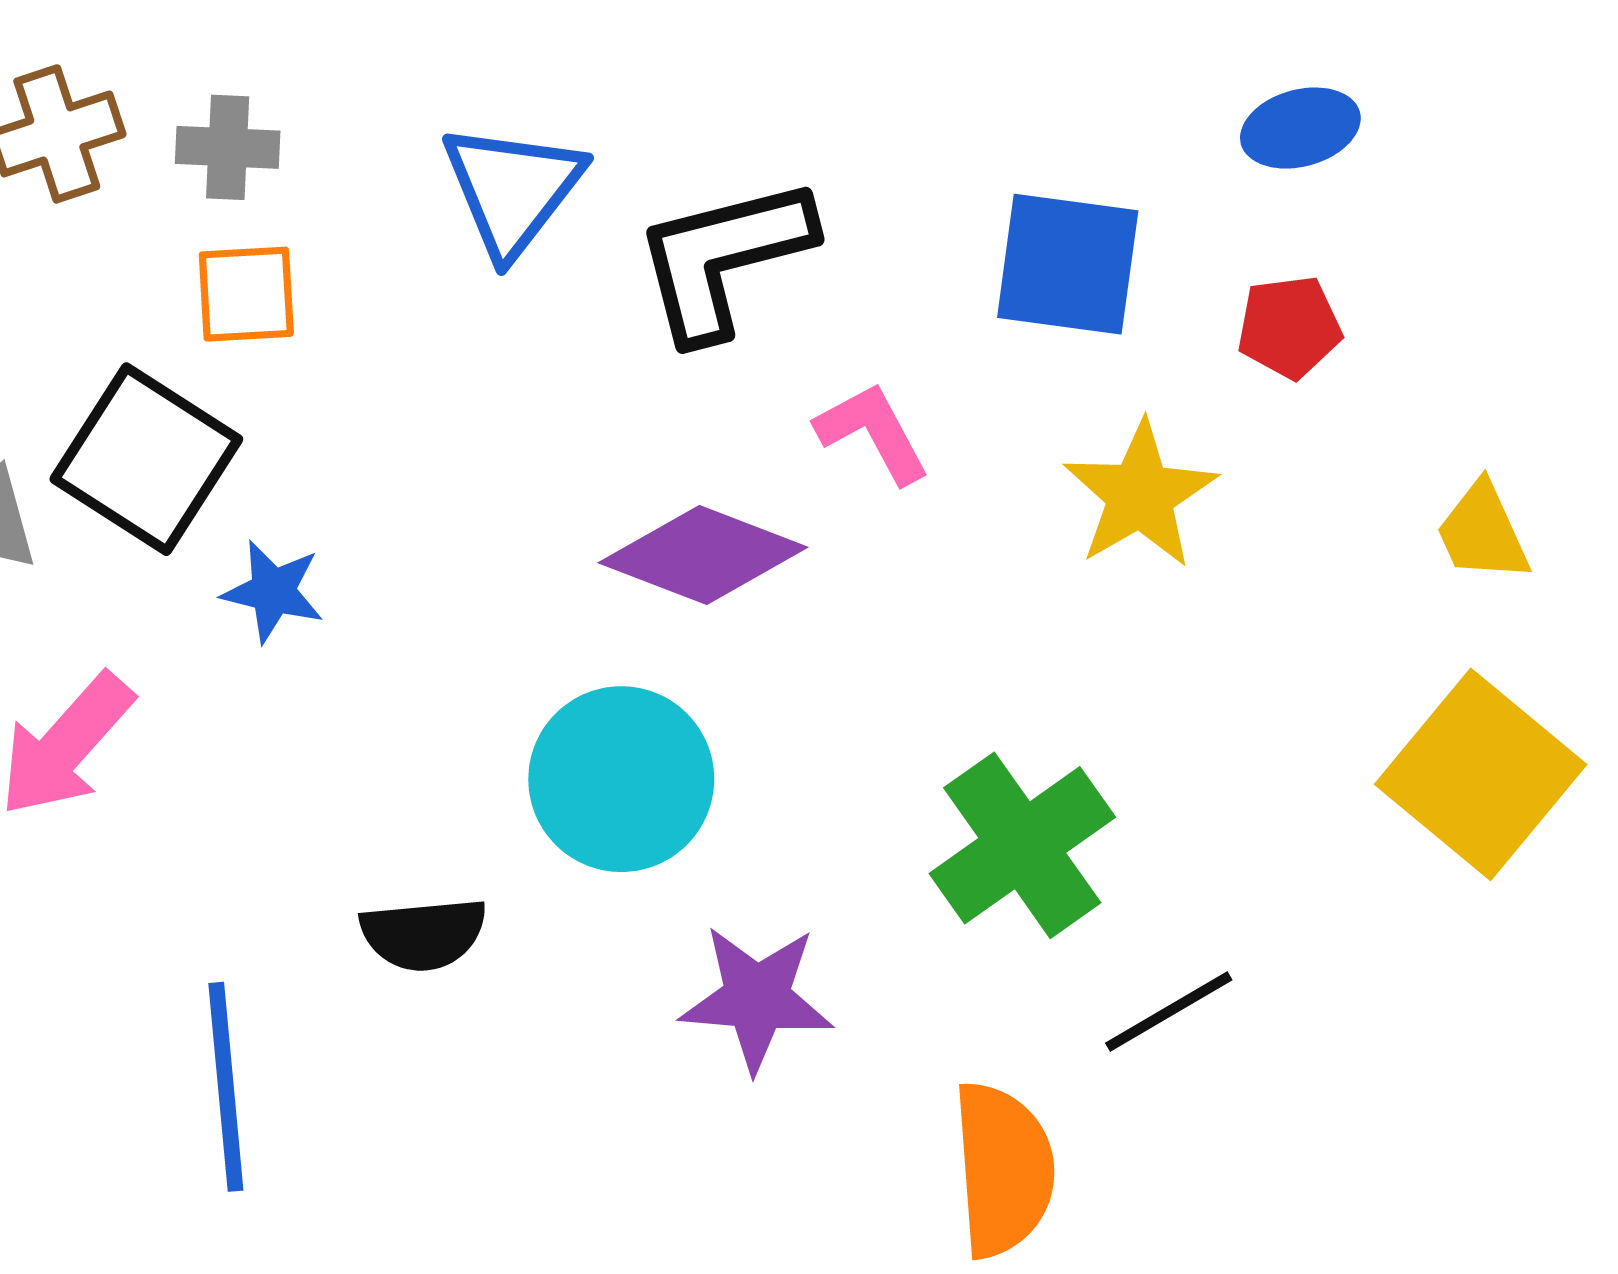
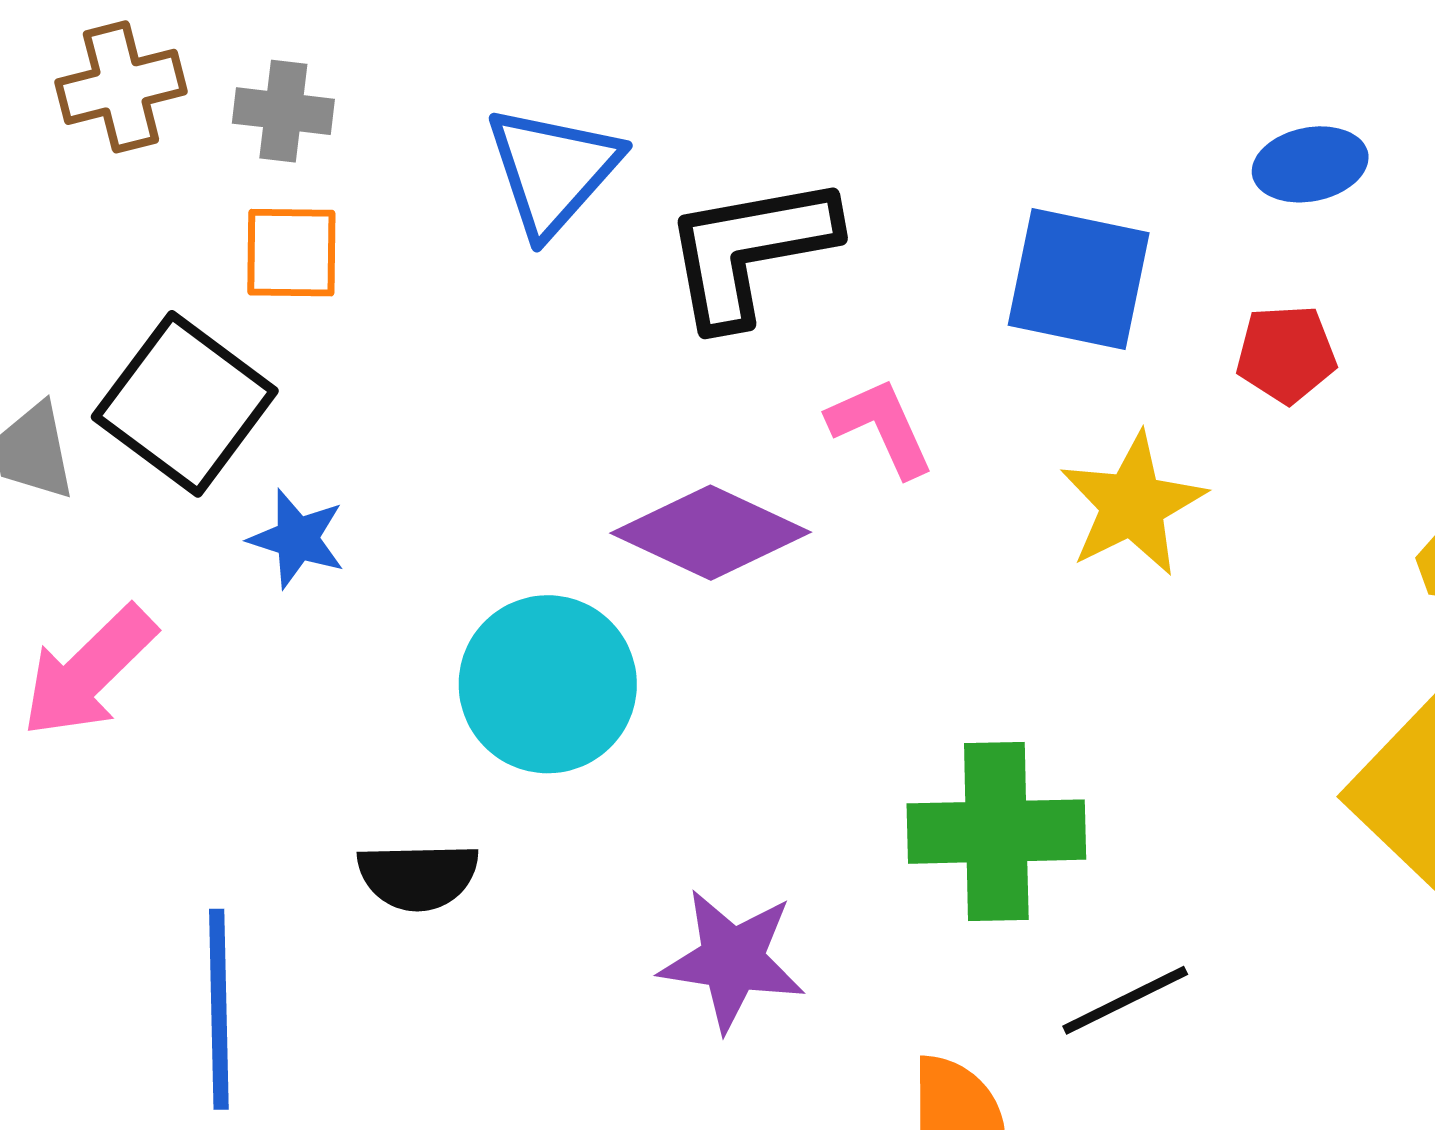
cyan circle: (621, 779) -> (548, 684), moved
green cross: (1022, 845) -> (996, 832), turned 30

